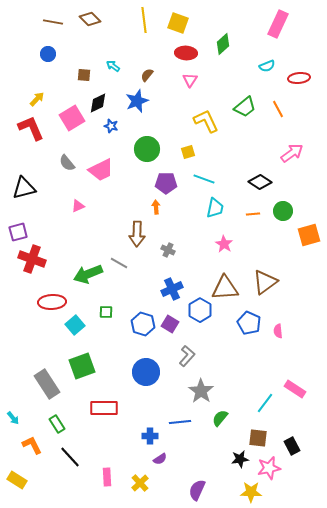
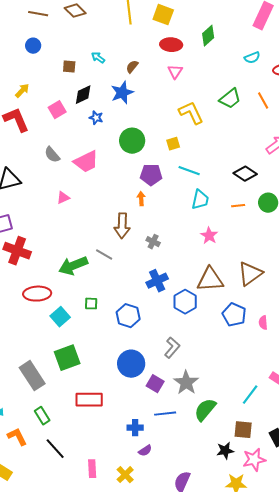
pink square: (72, 118) -> (57, 110), size x0.7
purple square: (170, 324) -> (155, 384), moved
green semicircle: (220, 418) -> (205, 410), size x1.4

